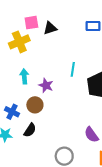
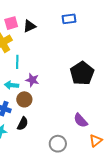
cyan line: (73, 69) -> (17, 62), moved
cyan arrow: (24, 76) -> (12, 85), moved, turned -72

